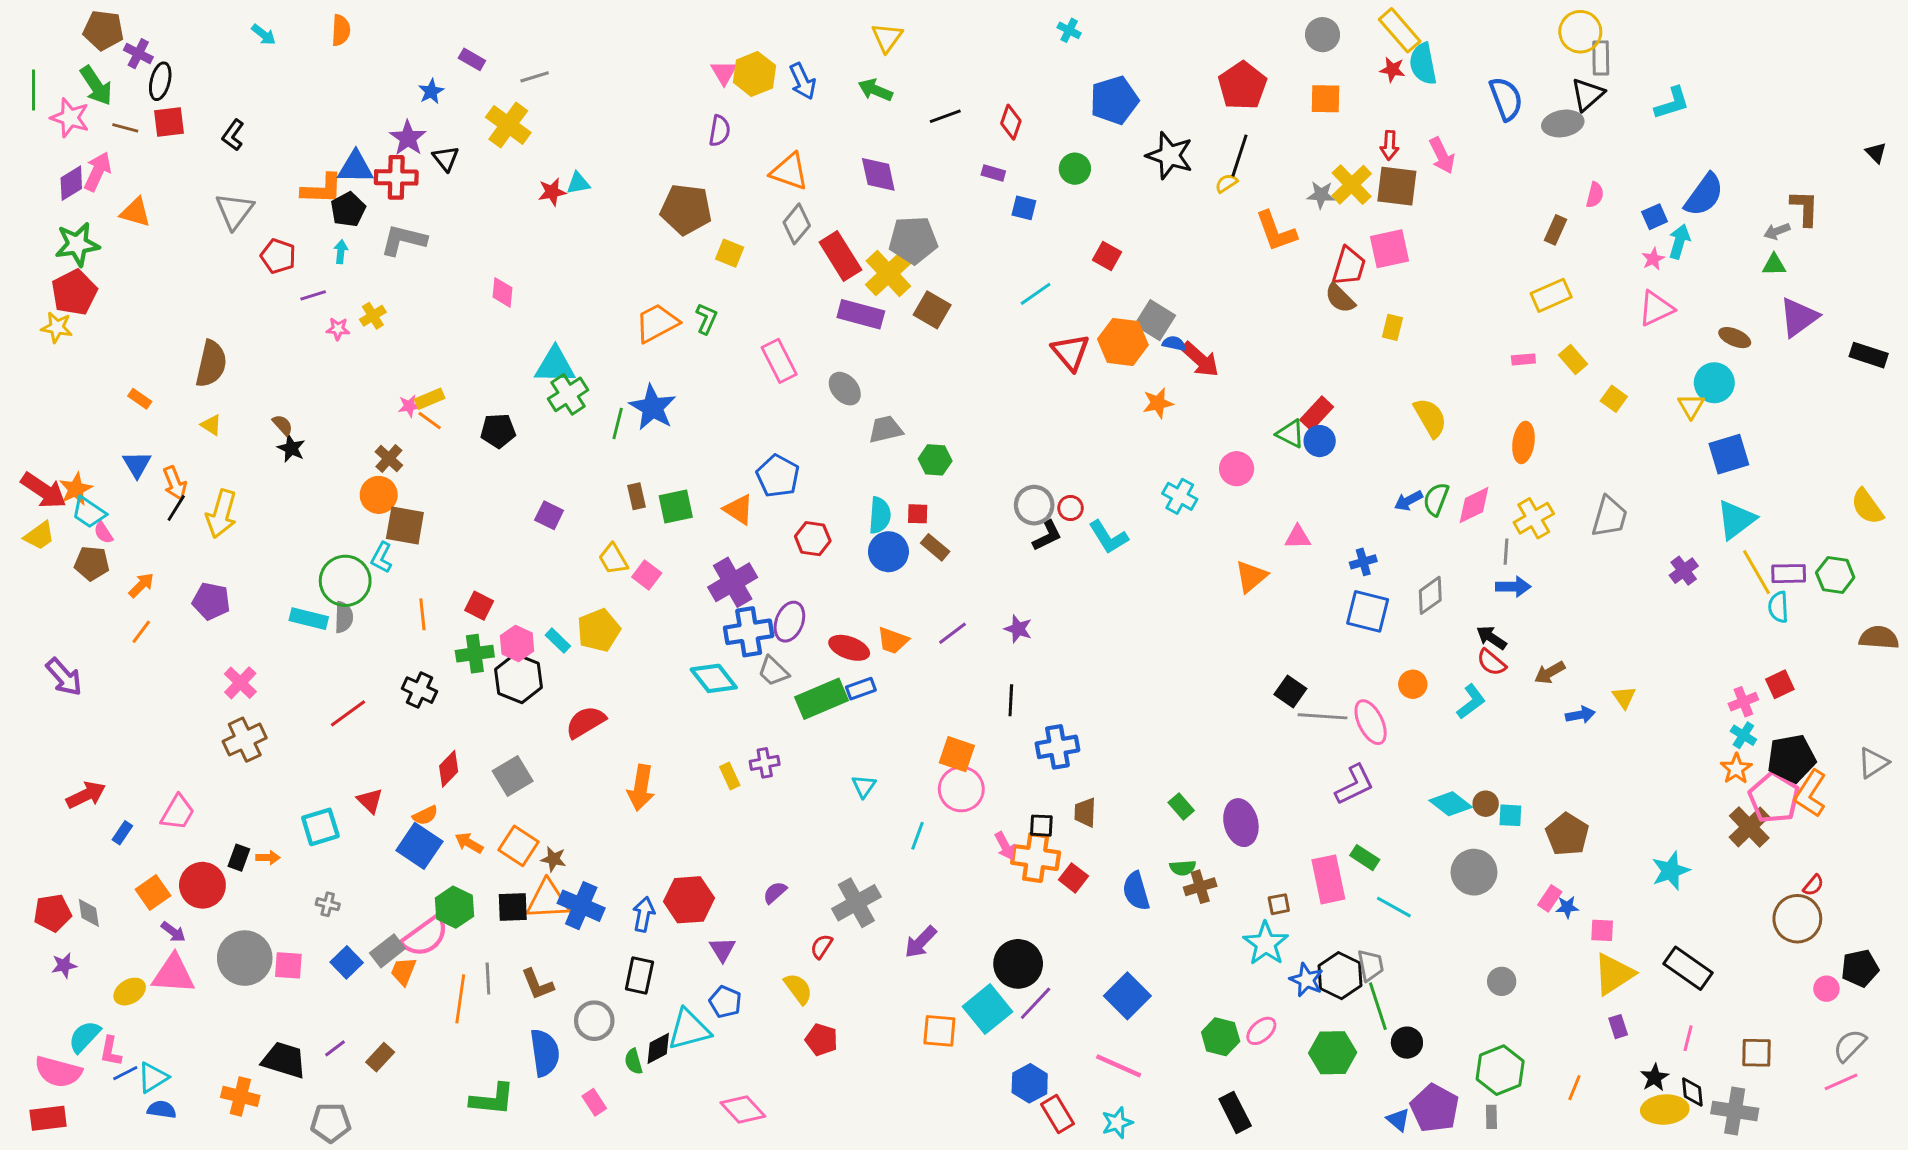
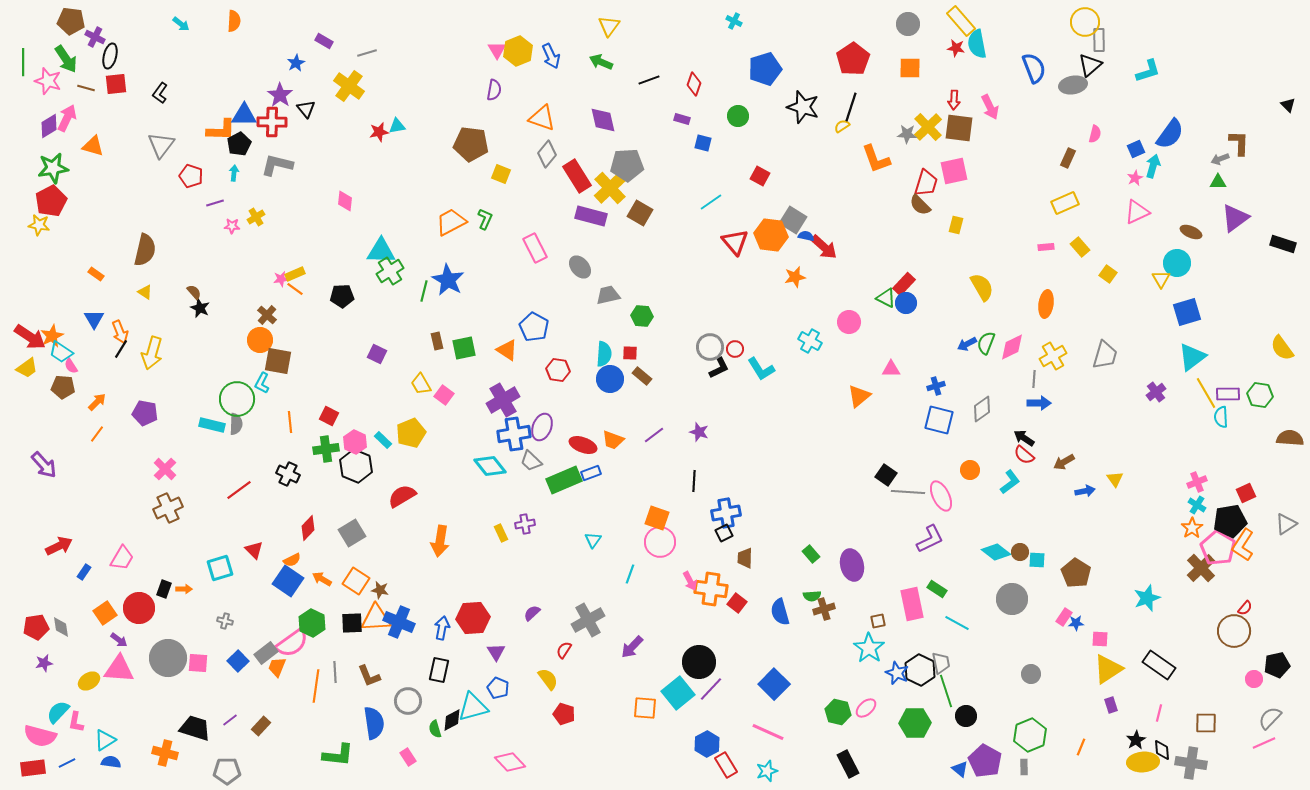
red square: (1780, 684) -> (1246, 493), moved
black square: (1041, 826) -> (724, 533), moved, turned -30
blue line: (125, 1073) -> (67, 763), moved

